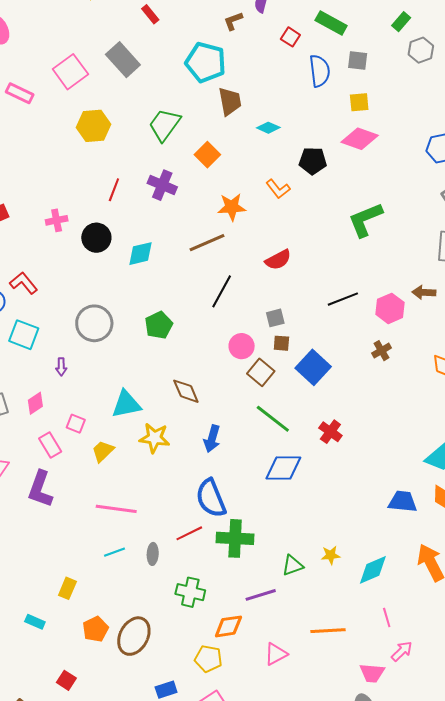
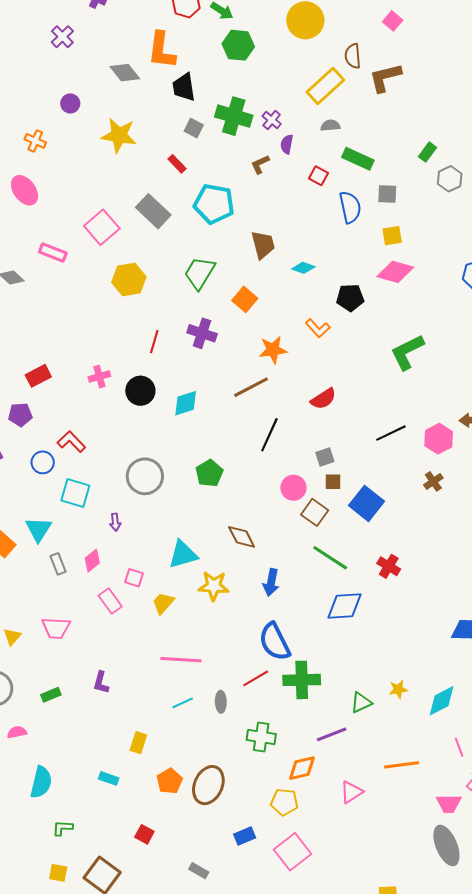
cyan pentagon: (206, 62) -> (214, 204), moved
purple L-shape: (40, 489) -> (101, 683), moved, size x0.6

